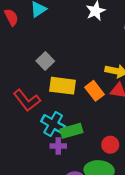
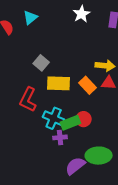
red L-shape: (27, 100) -> (28, 100), turned 70
red circle: (110, 145) -> (84, 119), moved

